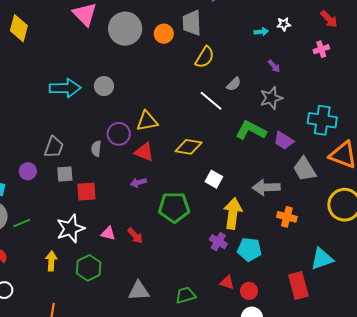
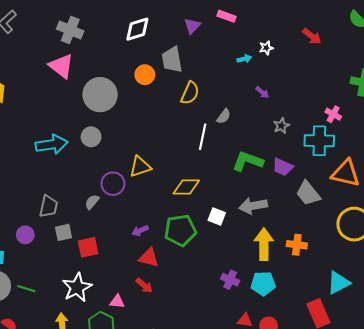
gray circle: (125, 29) -> (100, 95), moved
pink cross: (321, 49) -> (333, 114), moved, turned -35
gray star: (271, 98) -> (281, 126), moved, size x0.7
white line: (211, 101) -> (203, 137), turned 70
gray semicircle: (96, 149) -> (92, 202), turned 42
red triangle: (144, 152) -> (149, 258), moved
gray arrow: (266, 187) -> (253, 206), moved
green pentagon: (174, 207) -> (180, 230), moved
yellow arrow: (233, 213) -> (264, 244), moved
green line: (22, 223) -> (26, 289), turned 48
pink triangle: (108, 233) -> (117, 302), moved

